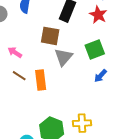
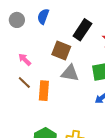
gray triangle: (63, 57) -> (70, 73), turned 48

